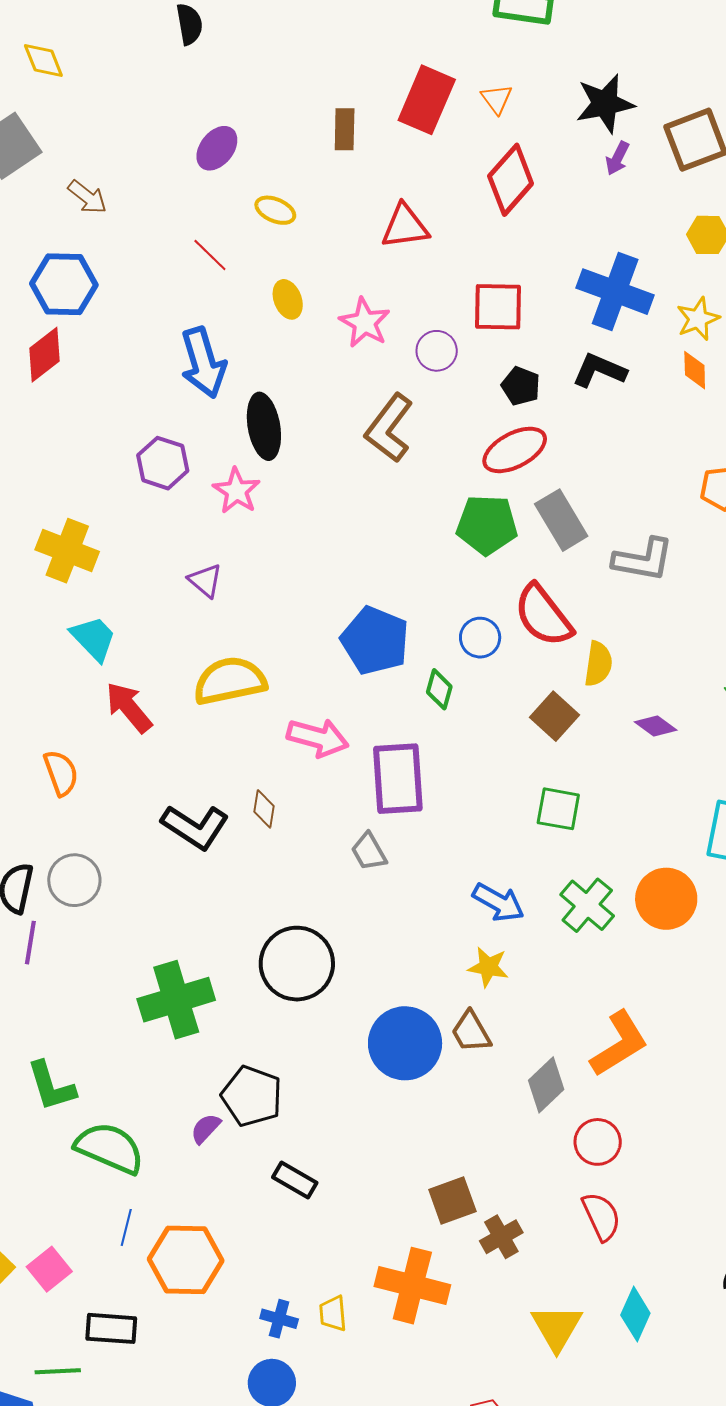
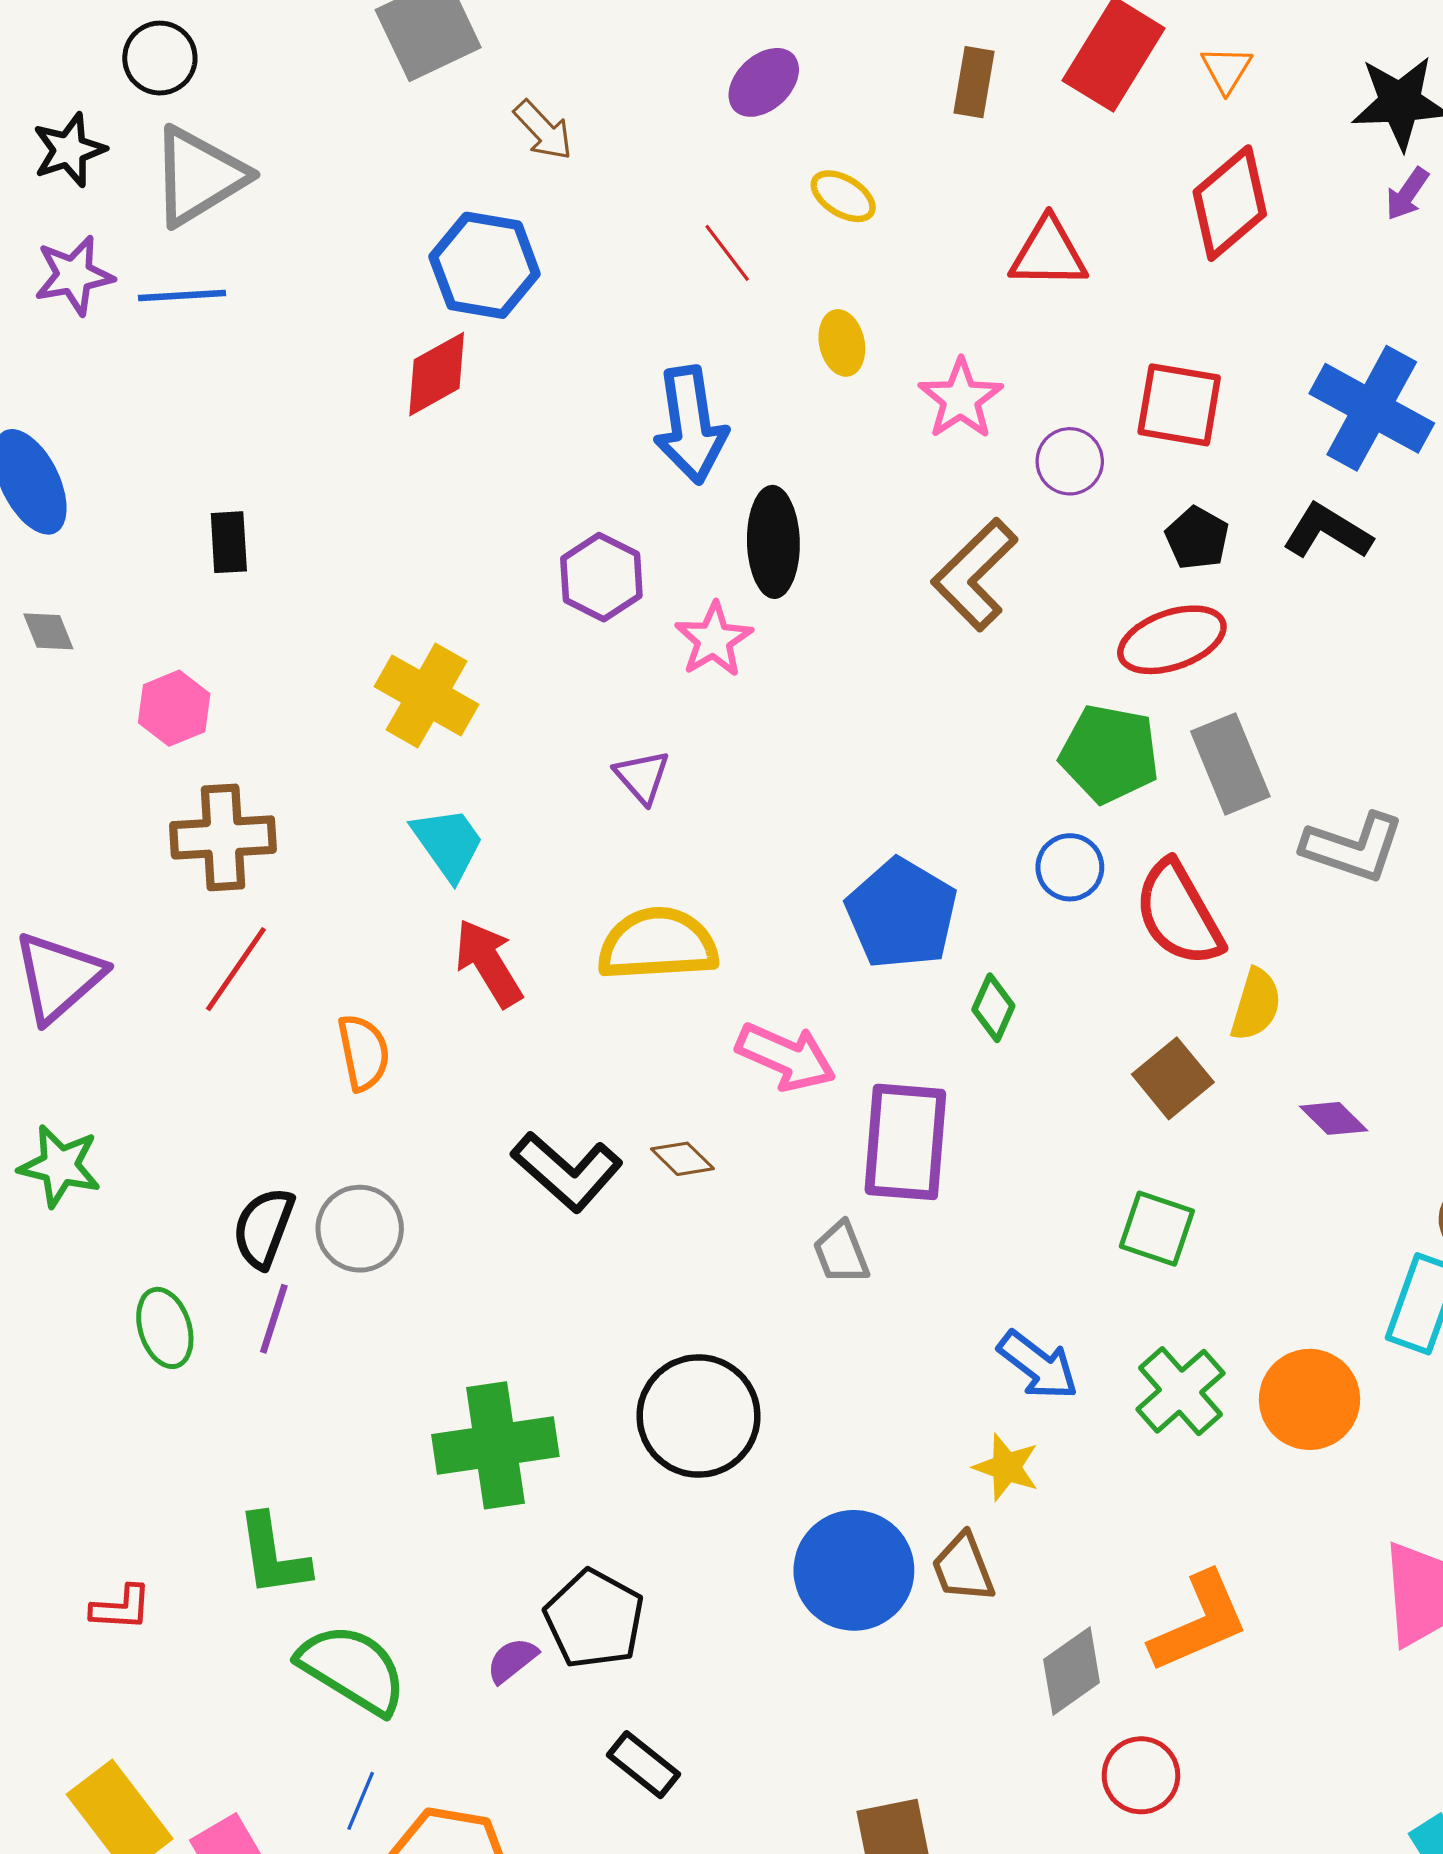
blue circle: (480, 638) -> (1070, 867), moved
brown diamond: (264, 809) -> (682, 1159), turned -63

